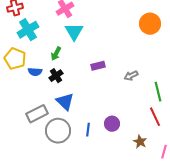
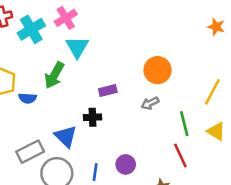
orange circle: (150, 24) -> (158, 70), moved
cyan cross: (28, 30) -> (31, 29), moved
green arrow: (56, 54) -> (54, 75), size x1.5
black cross: (56, 76) -> (93, 117), moved, turned 32

